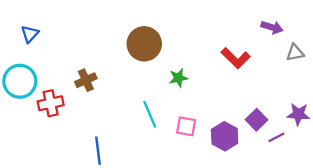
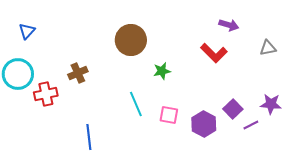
purple arrow: (272, 27) -> (229, 25), moved

